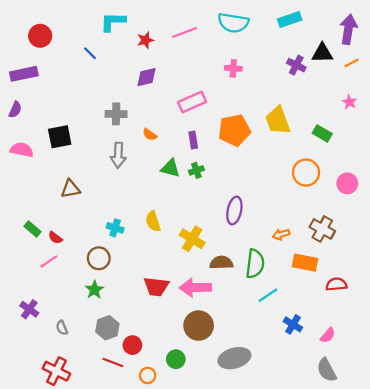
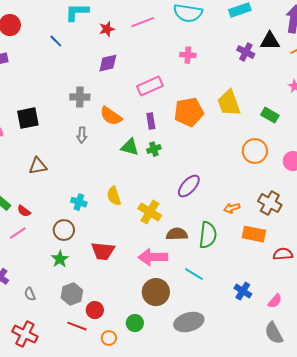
orange semicircle: (150, 135) -> (111, 116), size x1.6
gray arrow: (118, 155) -> (82, 135), size x0.7
purple ellipse: (234, 211) -> (189, 186), turned 30
red trapezoid: (156, 286) -> (103, 251), moved
cyan line: (268, 295) -> (194, 274), moved, turned 66

